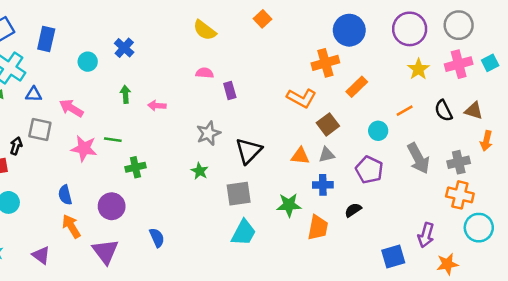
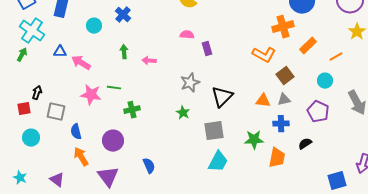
blue triangle: (34, 94) -> (60, 52), moved
orange line: (405, 111) -> (336, 57), moved
gray square: (40, 130) -> (56, 112), moved

